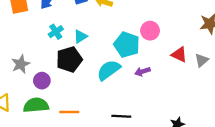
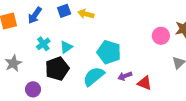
pink circle: (150, 31) -> (161, 36), moved
red triangle: (179, 55) -> (144, 83), moved
gray star: (21, 64) -> (13, 63), moved

